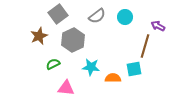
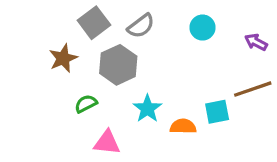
gray semicircle: (97, 16) -> (141, 26), moved
brown line: (145, 46) -> (253, 89), moved, turned 55
cyan star: (91, 67) -> (147, 109), turned 30

